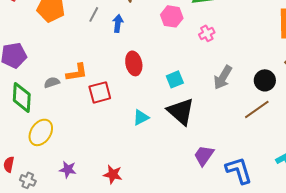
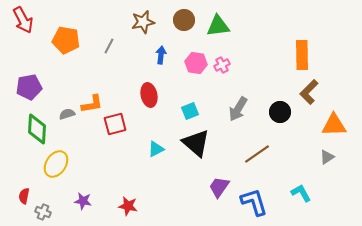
pink hexagon: (172, 16) -> (196, 63), moved
blue arrow: (118, 23) -> (161, 55), moved
brown line: (257, 109) -> (257, 154), moved

